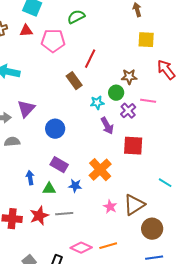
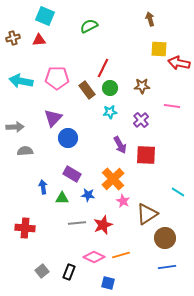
pink pentagon: (53, 41) -> (57, 78), moved
red arrow: (166, 70) -> (179, 63), moved, turned -40
green circle: (116, 93) -> (110, 88), moved
pink line: (148, 101) -> (172, 106), moved
purple triangle: (26, 109) -> (53, 118), moved
purple arrow: (107, 126) -> (120, 145), moved
pink star: (110, 207) -> (123, 201), moved
red star: (39, 216) -> (103, 225), moved

